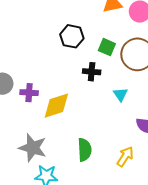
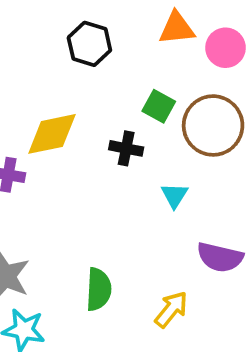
black hexagon: (72, 36) -> (89, 44), moved
yellow diamond: (56, 106) -> (52, 134), moved

